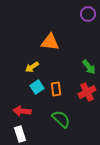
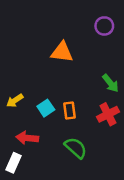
purple circle: (88, 14) -> (104, 26), moved
yellow arrow: (32, 67) -> (15, 101), moved
white rectangle: (20, 134) -> (14, 163), moved, turned 42

